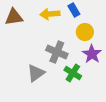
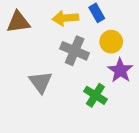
gray cross: (57, 52) -> (75, 51), moved
gray triangle: (36, 73) -> (41, 82), moved, turned -30

